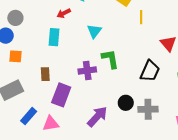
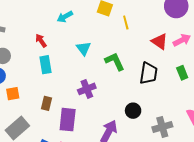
red arrow: (64, 13) -> (41, 41), moved, turned 96
green L-shape: (110, 59) -> (115, 61), moved
brown rectangle: (45, 74) -> (46, 103), turned 32
gray cross: (148, 109) -> (162, 127), moved

